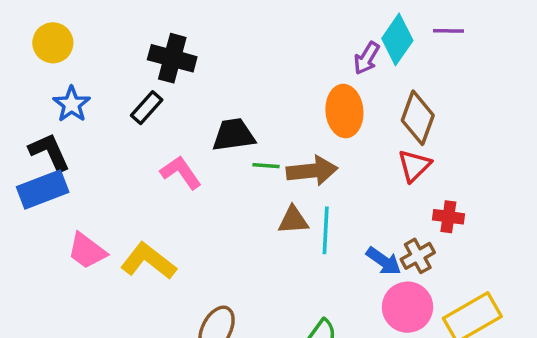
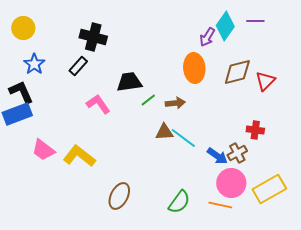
brown diamond: (418, 118) -> (237, 72), turned 56
green line: (266, 166) -> (148, 100), turned -42
red triangle: (414, 166) -> (265, 81), moved
brown arrow: (312, 171) -> (175, 103), size x0.7
cyan line: (326, 230) -> (183, 138), turned -56

